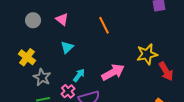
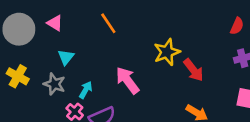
gray circle: (33, 20) -> (19, 29), size x1.6
pink arrow: (113, 72) -> (128, 80), turned -90
gray star: (42, 77) -> (54, 84), moved

